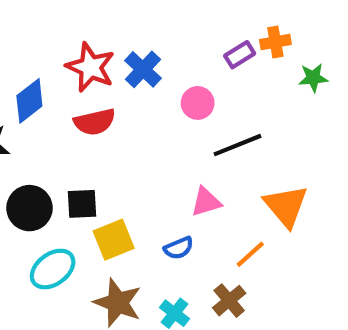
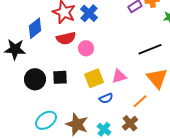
pink circle: (198, 103) -> (86, 48), moved
black line: (238, 145) -> (150, 49), moved
yellow square: (114, 240) -> (94, 78), moved
cyan ellipse: (53, 269) -> (46, 120), moved

